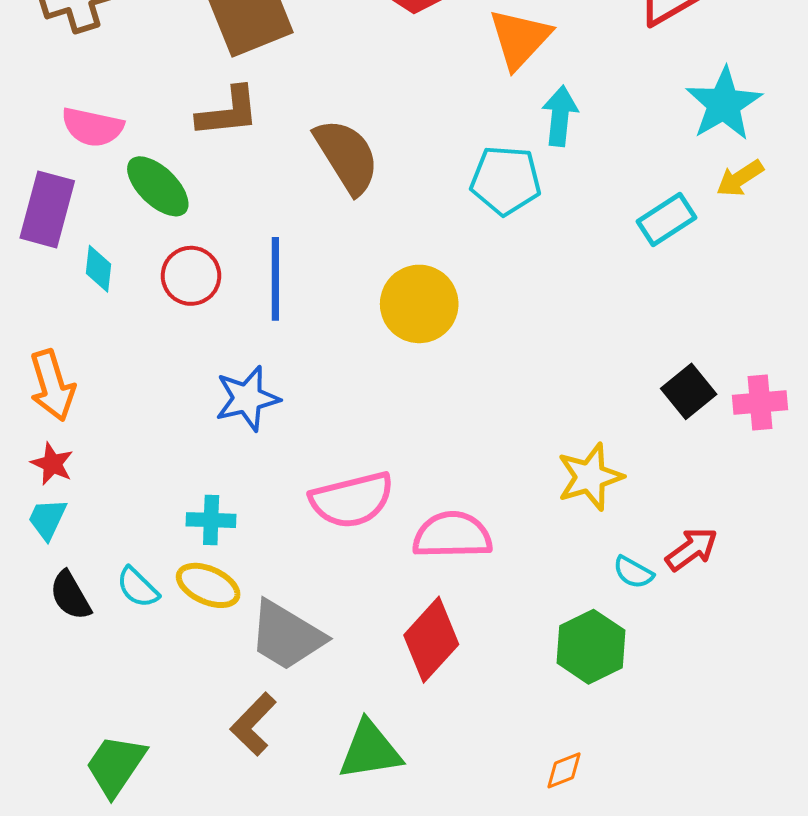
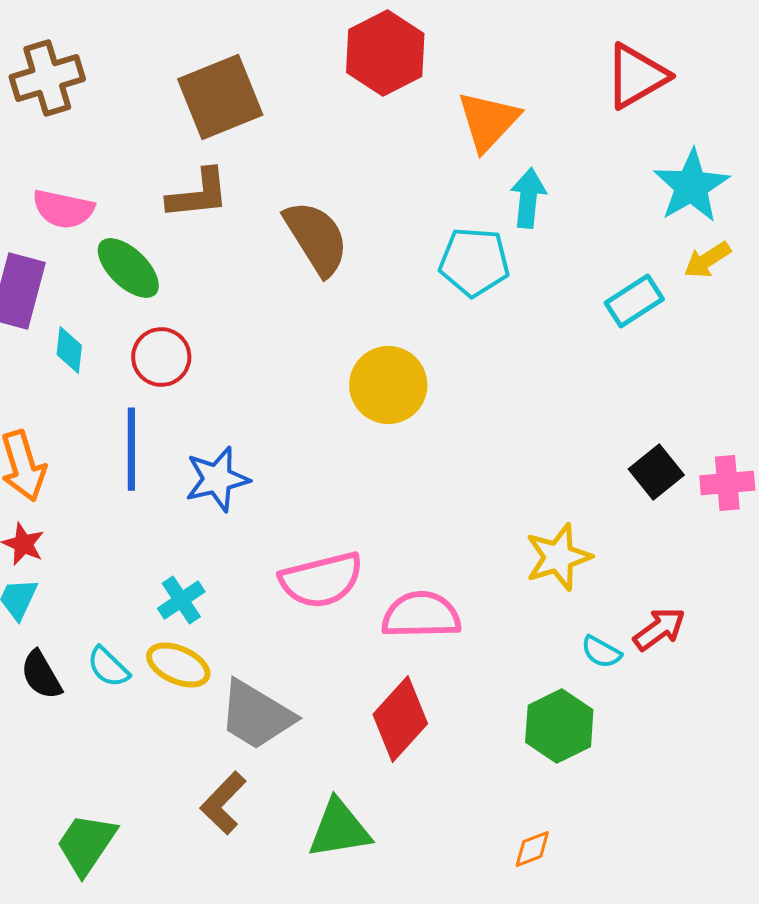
blue line: (275, 279) -> (131, 449), moved
cyan cross: (211, 520) -> (181, 600), turned -36

